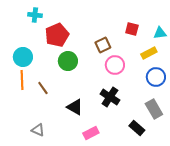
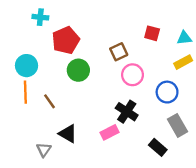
yellow rectangle: (149, 53) -> (183, 62), moved
blue circle: (156, 77) -> (167, 92), moved
black triangle: (75, 107) -> (68, 134), moved
gray triangle: (38, 130) -> (44, 150), turned 40
pink rectangle: (91, 133) -> (109, 132), moved

